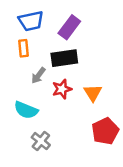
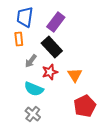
blue trapezoid: (31, 21) -> (25, 17), turned 110
black rectangle: (64, 58) -> (52, 47), turned 55
cyan semicircle: (26, 110) -> (34, 89), moved

